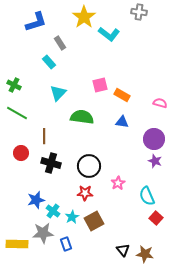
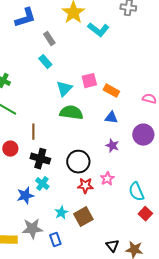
cyan rectangle: (49, 62) -> (45, 62), moved
cyan triangle: (58, 93) -> (64, 89), moved
purple star: (155, 161) -> (112, 146), moved
red star: (85, 193) -> (85, 186), moved
cyan cross: (53, 211) -> (42, 184), moved

